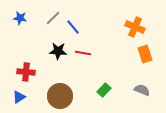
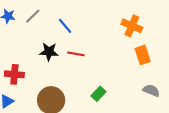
gray line: (53, 18) -> (33, 16), moved
gray semicircle: (142, 90) -> (151, 91), moved

